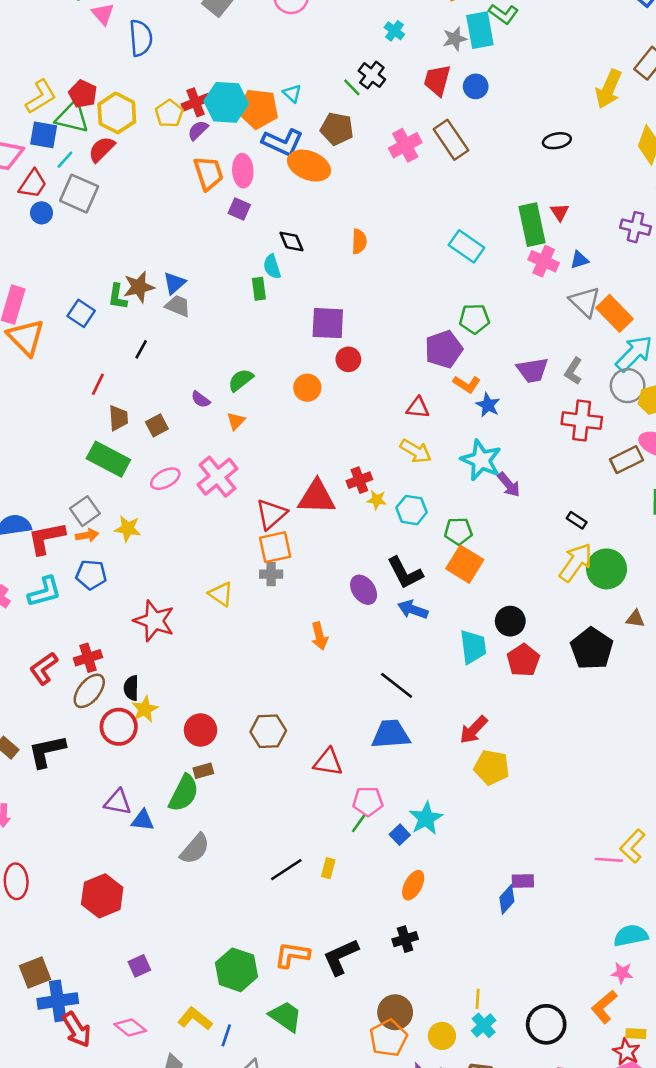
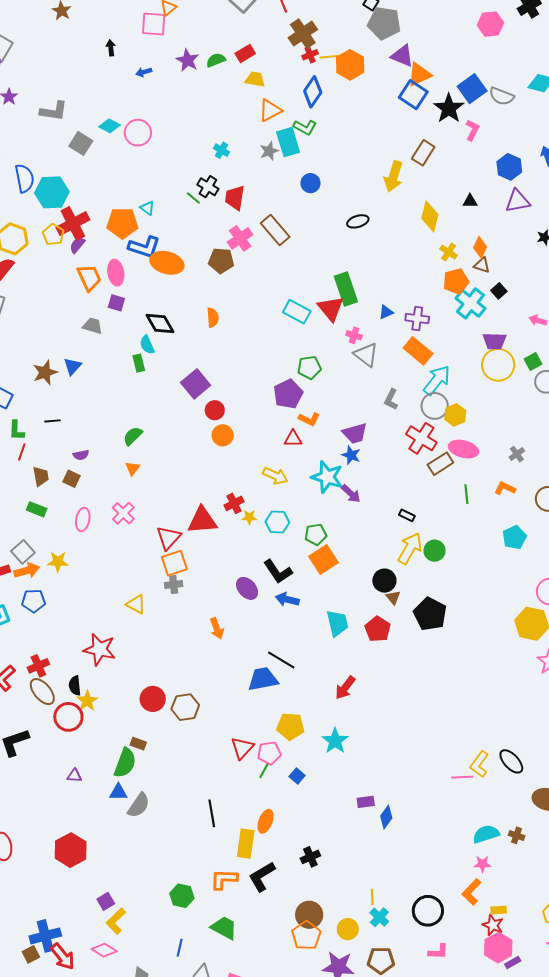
red trapezoid: (437, 80) -> (235, 198), moved
blue circle: (476, 86) -> (310, 183), moved
red cross: (196, 102) -> (73, 224), size x1.5
cyan hexagon: (226, 102) -> (52, 192), moved
brown pentagon: (337, 129) -> (221, 261), moved
red triangle: (560, 212) -> (331, 309), moved, size x1.8
purple cross: (636, 227) -> (417, 319), moved
black diamond: (291, 242) -> (160, 324), size x1.4
pink cross: (544, 261) -> (354, 335), moved, size x0.7
green L-shape: (117, 297) -> (17, 430), moved
gray triangle: (585, 302) -> (366, 355), moved
gray trapezoid: (178, 306) -> (93, 326), moved
purple square: (328, 323) -> (196, 384), turned -36
black line: (141, 349) -> (52, 421), turned 63
purple trapezoid: (533, 370) -> (355, 433), moved
orange circle: (307, 388) -> (223, 435), moved
purple semicircle: (201, 399) -> (81, 455), moved, turned -42
blue star: (488, 405) -> (351, 455), moved
red triangle: (418, 408) -> (293, 439), moved
red cross: (582, 421) -> (421, 438), moved, turned 32
brown square: (157, 425) -> (71, 479), turned -30
green rectangle: (108, 459) -> (37, 509), size x0.6
pink cross: (218, 477) -> (123, 513), size x0.7
pink ellipse: (165, 479) -> (83, 519), turned -45
orange arrow: (87, 535) -> (27, 571), size x1.4
orange square: (465, 564) -> (324, 559), turned 32
green circle: (607, 569) -> (435, 551), size x0.7
brown triangle: (635, 619) -> (393, 597), moved, turned 49
red star: (154, 621) -> (100, 649), moved
black circle: (510, 621) -> (384, 581), moved
brown ellipse: (89, 691) -> (42, 692), turned -72
red circle: (200, 730) -> (153, 699), moved
blue trapezoid: (391, 734) -> (263, 679), moved
red triangle: (328, 762) -> (242, 748), moved, turned -50
yellow pentagon: (492, 767) -> (290, 726), moved
brown rectangle: (203, 771) -> (138, 744), turned 42
purple triangle: (118, 802) -> (74, 776), size x0.7
cyan star: (426, 818) -> (335, 741), moved
blue triangle: (143, 820) -> (118, 792), moved
yellow rectangle: (328, 868) -> (246, 844), moved, size x1.8
black line: (286, 870) -> (212, 813), turned -60
purple rectangle: (523, 881) -> (366, 802), moved
orange ellipse: (413, 885) -> (266, 821), moved
green hexagon: (237, 970) -> (182, 896), size x0.7
brown square: (35, 972) -> (31, 954), moved, size x0.7
yellow L-shape: (195, 1019) -> (116, 921), moved, turned -76

